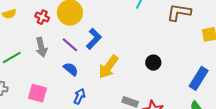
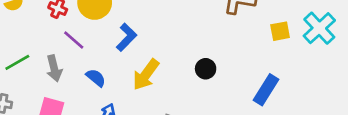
purple line: (70, 45) -> (74, 40), moved
gray arrow: (41, 47) -> (54, 68), moved

